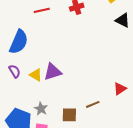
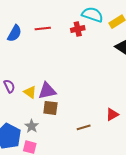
blue semicircle: (19, 42) -> (14, 33), moved, size x0.7
brown square: (69, 115) -> (50, 108), moved

